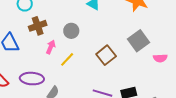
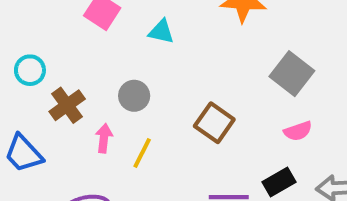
gray square: (139, 41) -> (292, 74), moved
pink semicircle: (160, 58) -> (298, 131), moved

